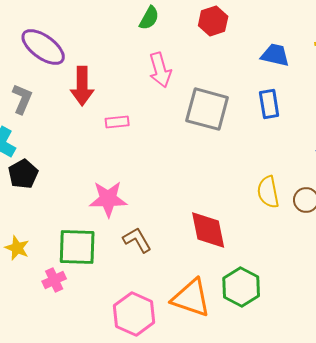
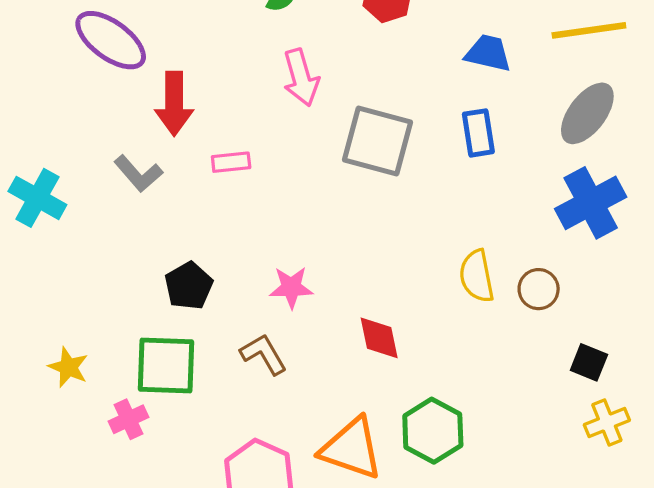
gray L-shape: (22, 99) -> (138, 174), moved, turned 116
black pentagon: (23, 174) -> (189, 286), moved
pink star: (108, 199) -> (291, 287), moved, size x0.7
red diamond: (208, 230) -> (379, 338), size x0.7

